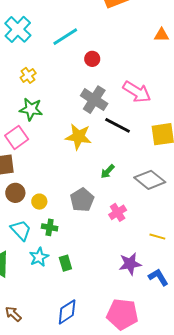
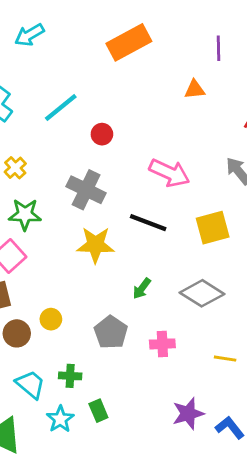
gray cross: (94, 100) -> (86, 190), moved
yellow circle: (39, 202) -> (51, 319), moved
pink cross: (118, 212) -> (162, 344), turned 36
yellow line: (157, 237) -> (225, 359), moved
green rectangle: (65, 263) -> (98, 411), moved

